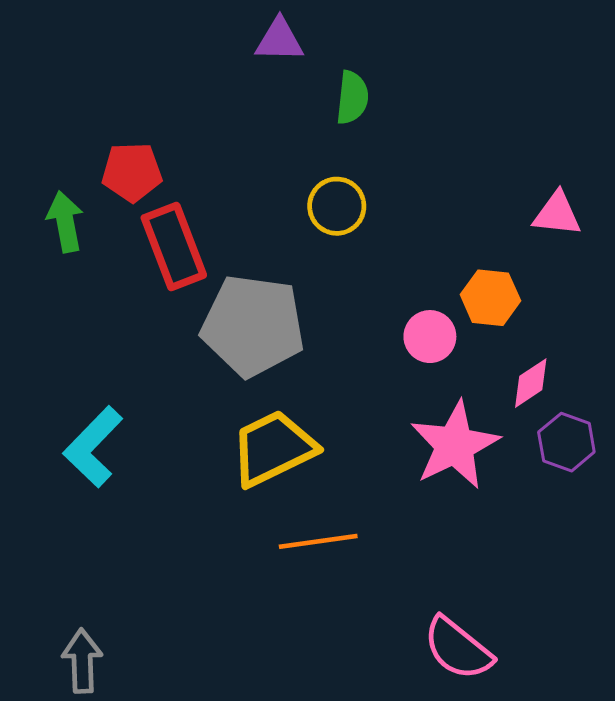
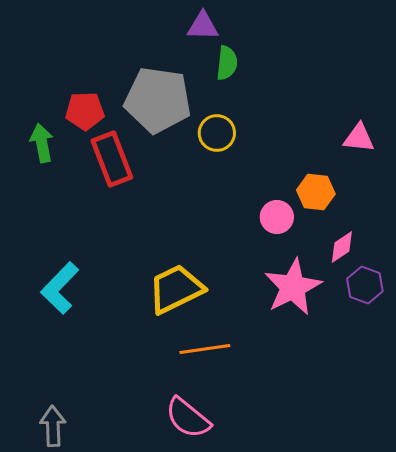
purple triangle: (279, 40) -> (203, 26), moved
gray pentagon: (253, 326) -> (158, 100), moved
pink semicircle: (458, 648) -> (188, 418), moved

